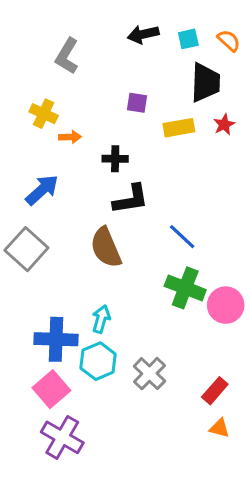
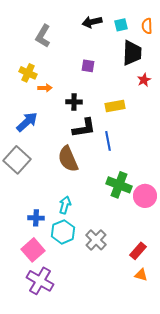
orange semicircle: (229, 40) -> (147, 26), turned -133
yellow rectangle: (179, 128) -> (115, 106), moved
blue line: (182, 237) -> (108, 141), moved, turned 36
blue cross: (56, 339) -> (36, 218), size x0.6

